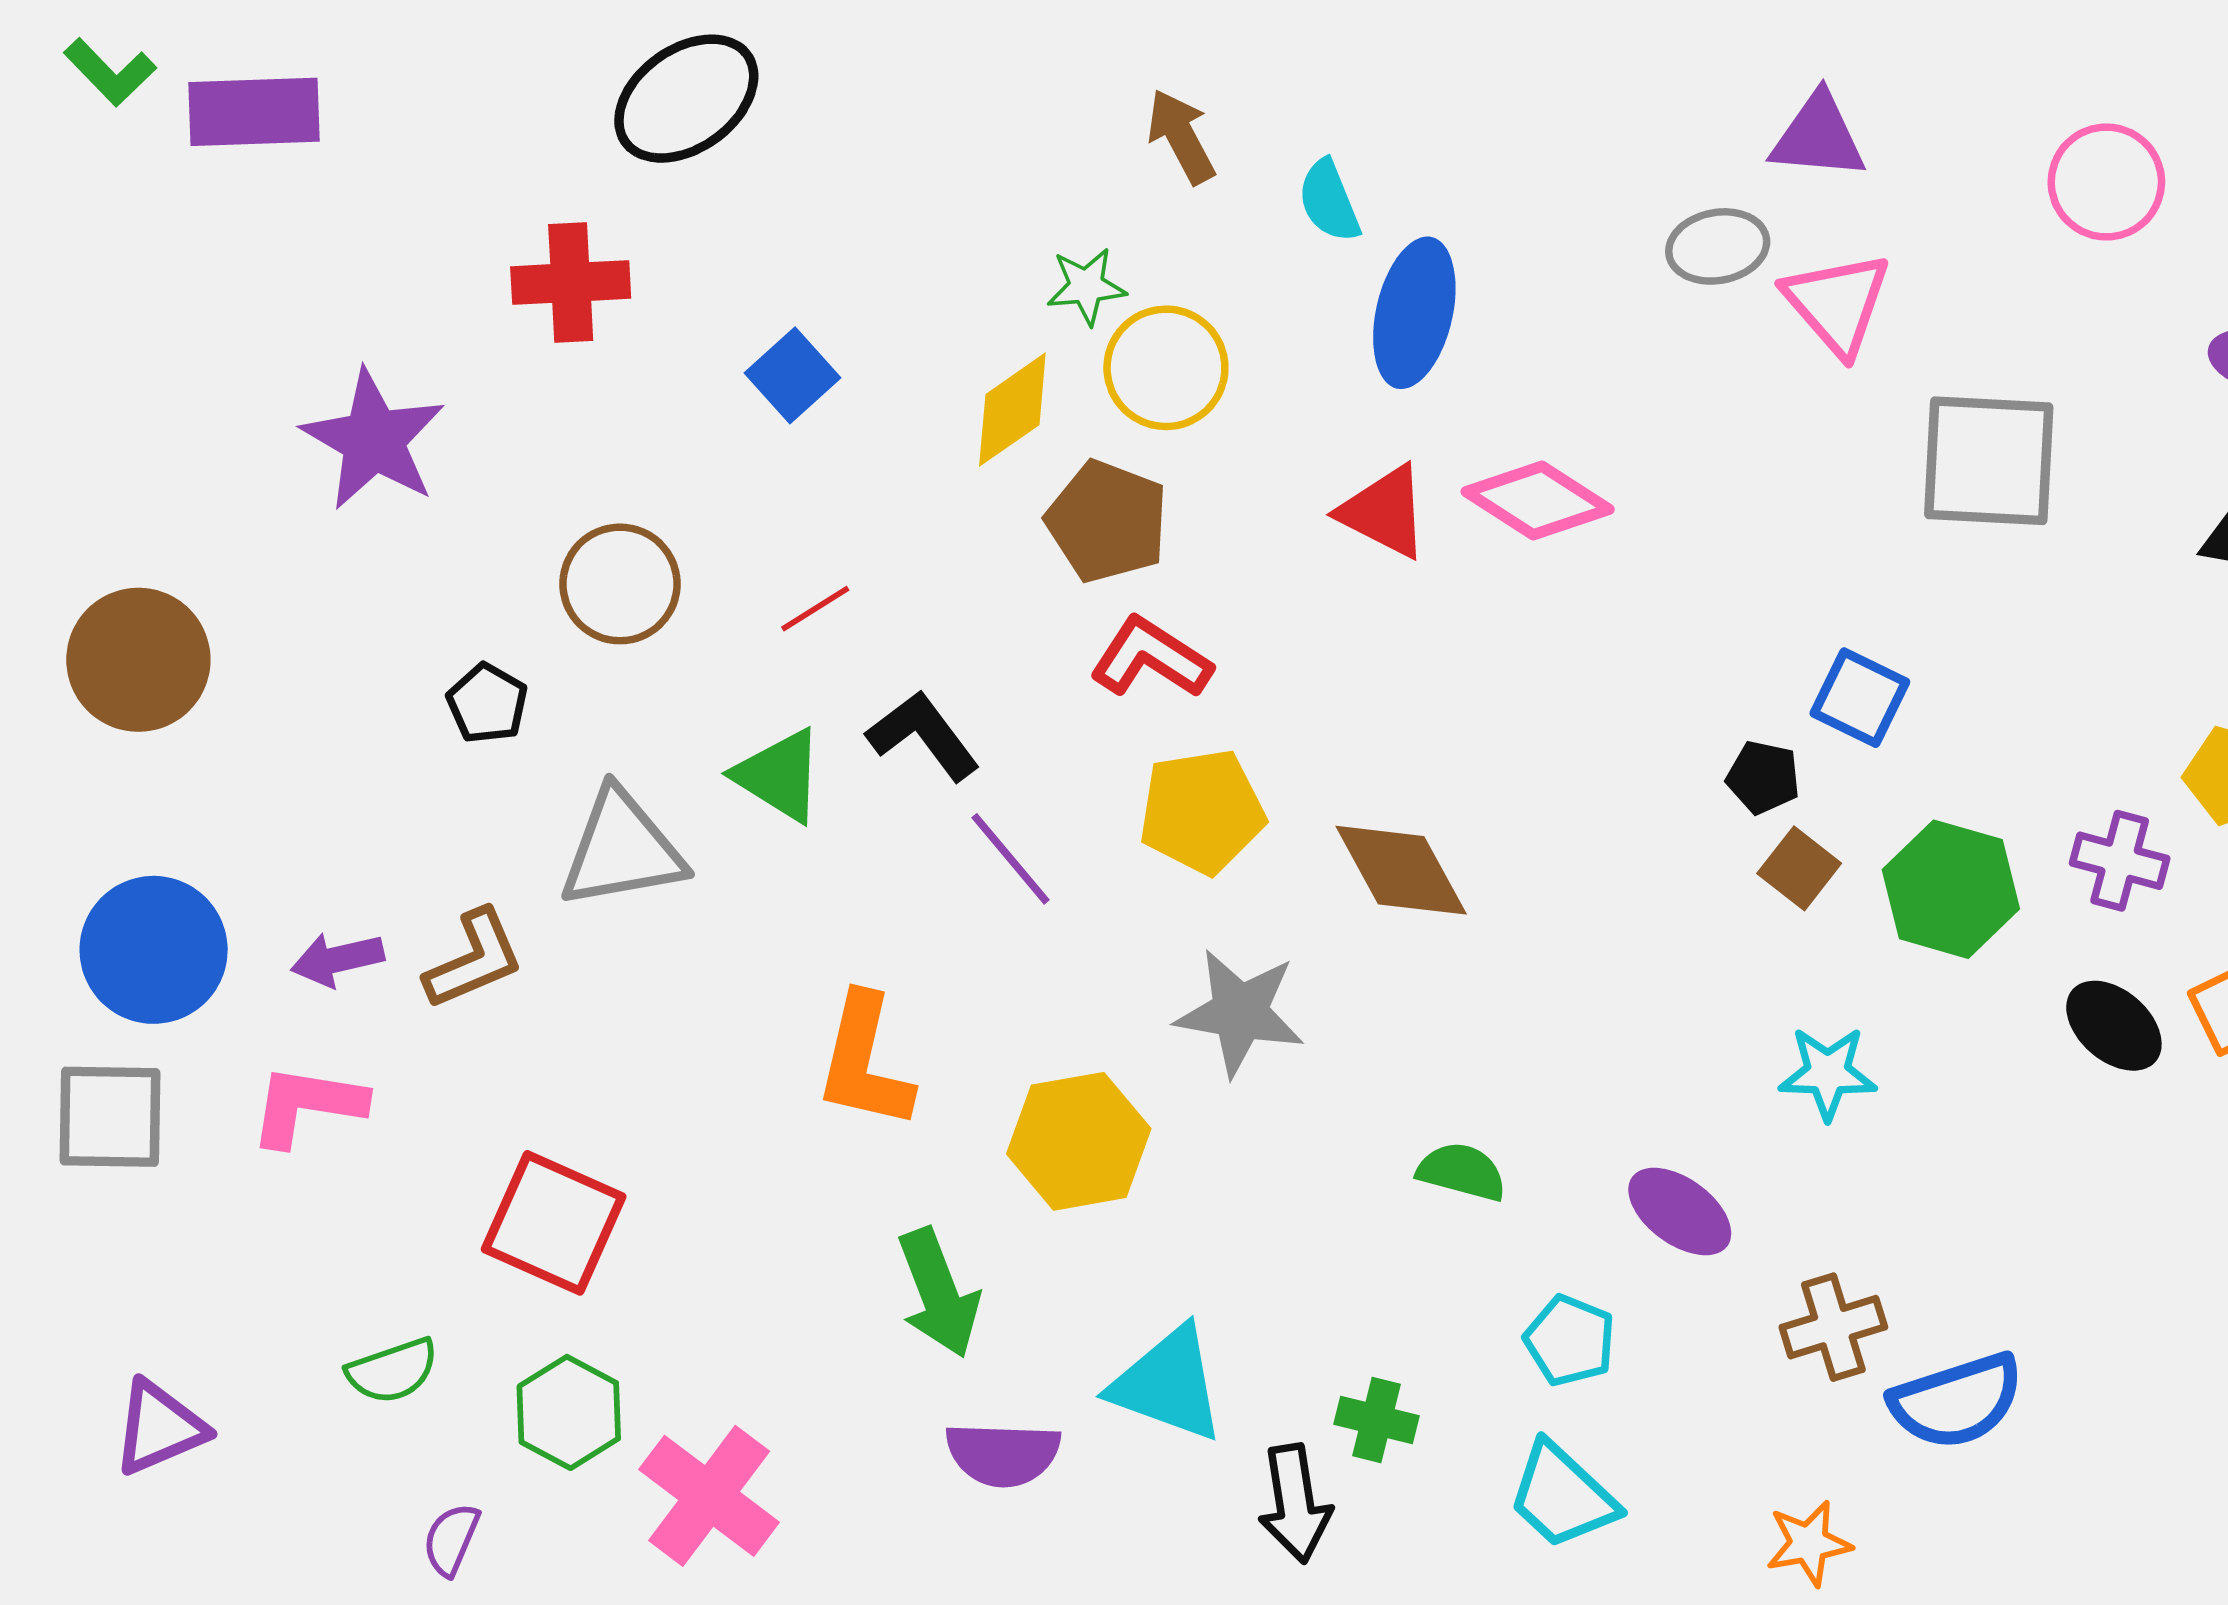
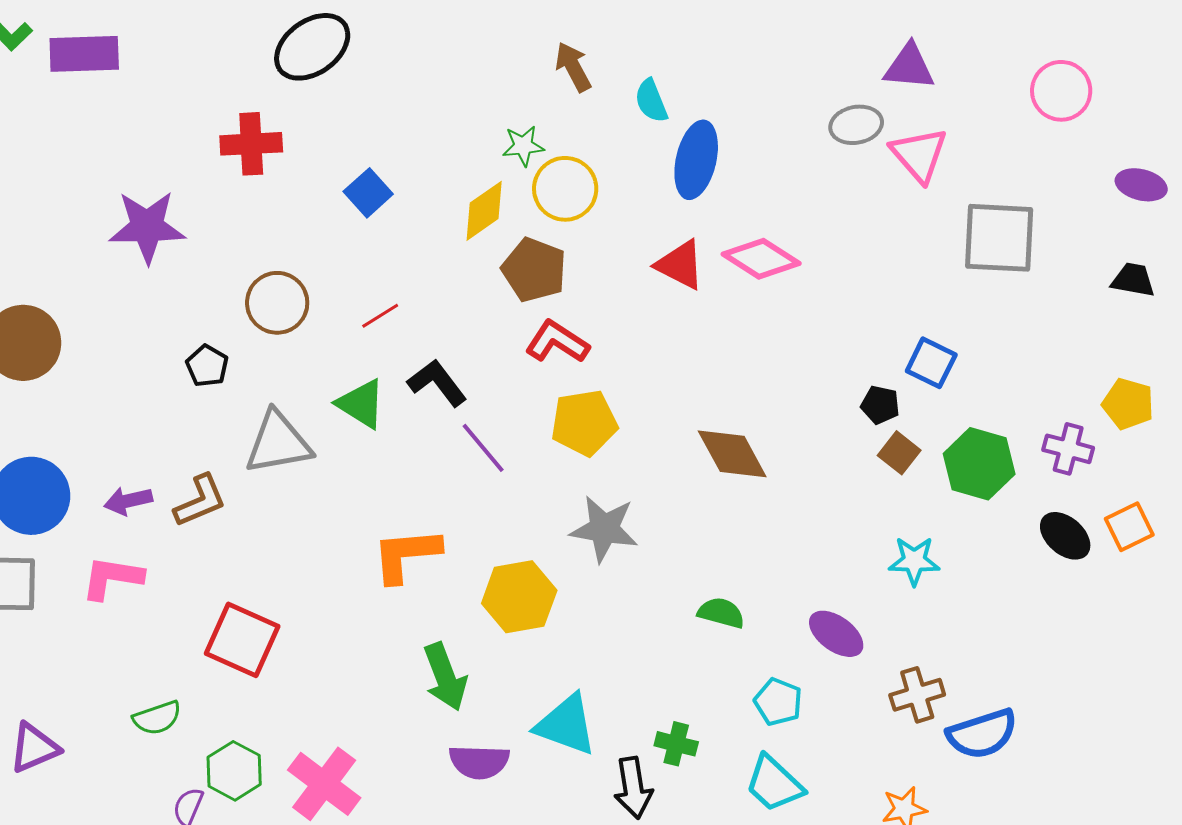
purple star: (373, 440) -> (147, 227), turned -30
brown diamond: (1401, 870) -> (732, 454), moved
orange L-shape: (865, 1062) -> (406, 555), turned 72
green hexagon: (569, 1412) -> (234, 771), moved

